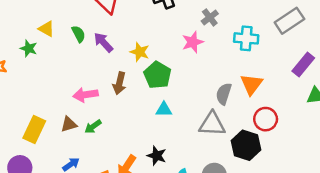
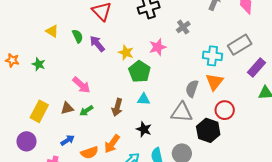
gray rectangle: (289, 21) -> (240, 45), moved
cyan cross: (246, 38) -> (212, 56), moved
pink star: (193, 42) -> (158, 47), moved
green star: (29, 48) -> (39, 64), moved
brown arrow: (119, 83) -> (117, 107), moved
pink arrow: (86, 95) -> (81, 85), turned -132
black star: (157, 156) -> (144, 129), moved

